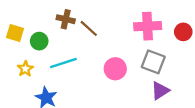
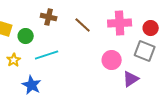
brown line: (89, 28) -> (83, 25), moved
gray square: (153, 62) -> (145, 51), moved
pink circle: (115, 69) -> (112, 60), moved

